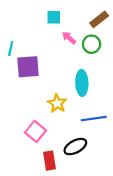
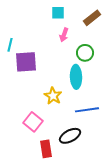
cyan square: (54, 17) -> (58, 13), moved
pink arrow: (69, 38) -> (64, 35), turned -112
green circle: (92, 44) -> (85, 53), moved

